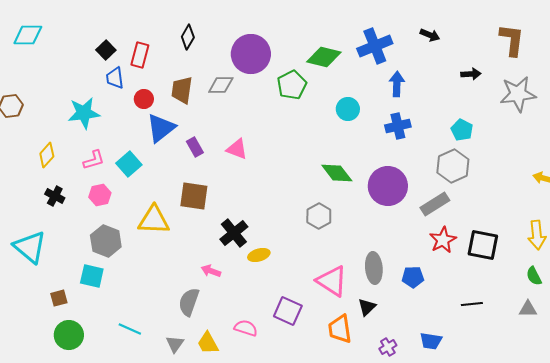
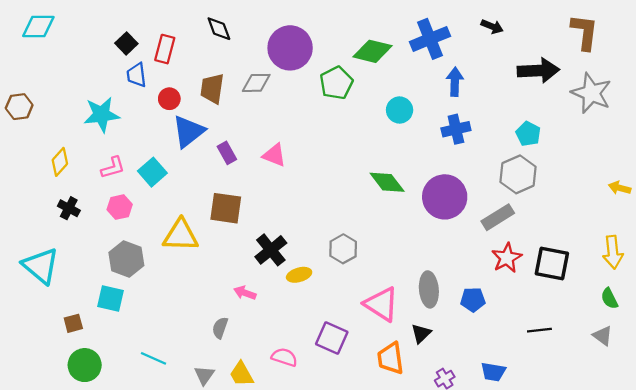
black diamond: (188, 37) -> (219, 29), turned -50
black arrow: (471, 74) -> (538, 71), size x1.8
gray star: (518, 94) -> (591, 93), turned 30
gray hexagon: (319, 216) -> (343, 249), moved
gray semicircle: (189, 302) -> (220, 328), size x0.7
gray triangle: (528, 309) -> (603, 336), turned 36

